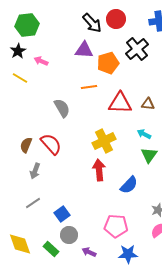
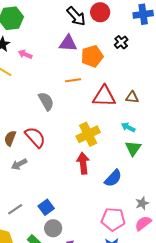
black cross: (137, 49) -> (121, 42), size x0.6
gray arrow: (35, 171) -> (19, 164), turned 42
gray line: (33, 203) -> (15, 209), moved
pink pentagon: (116, 226) -> (113, 219), moved

